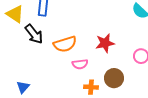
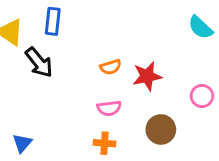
orange semicircle: (65, 44) -> (111, 67), moved, size x0.6
orange cross: (91, 87) -> (104, 143), moved

